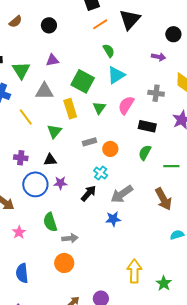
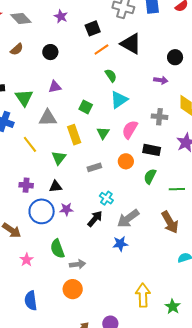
black triangle: (130, 19) -> (131, 44), turned -40
green square: (83, 81) -> (86, 107), size x0.6
orange circle: (110, 149) -> (126, 161), moved

